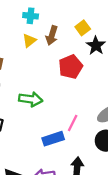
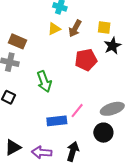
yellow square: (83, 28) -> (104, 27), turned 32
green arrow: (31, 99) -> (44, 81), turned 50

